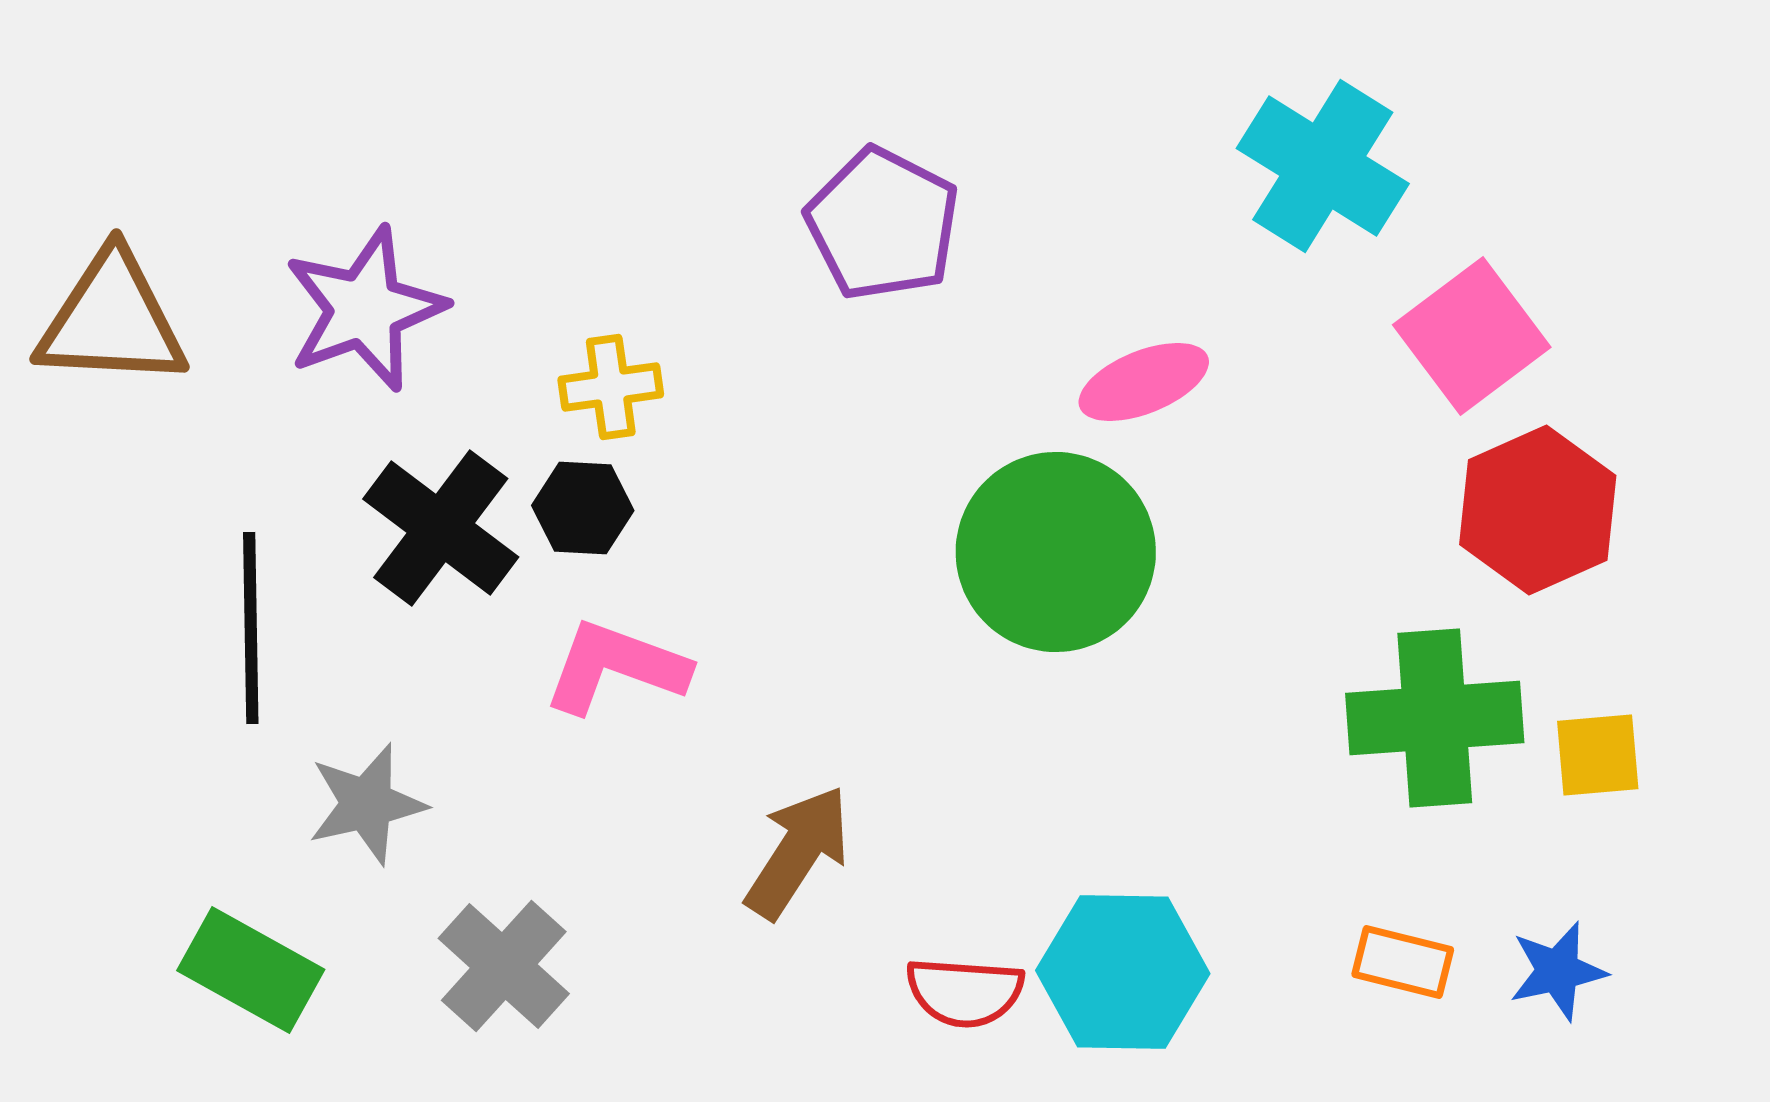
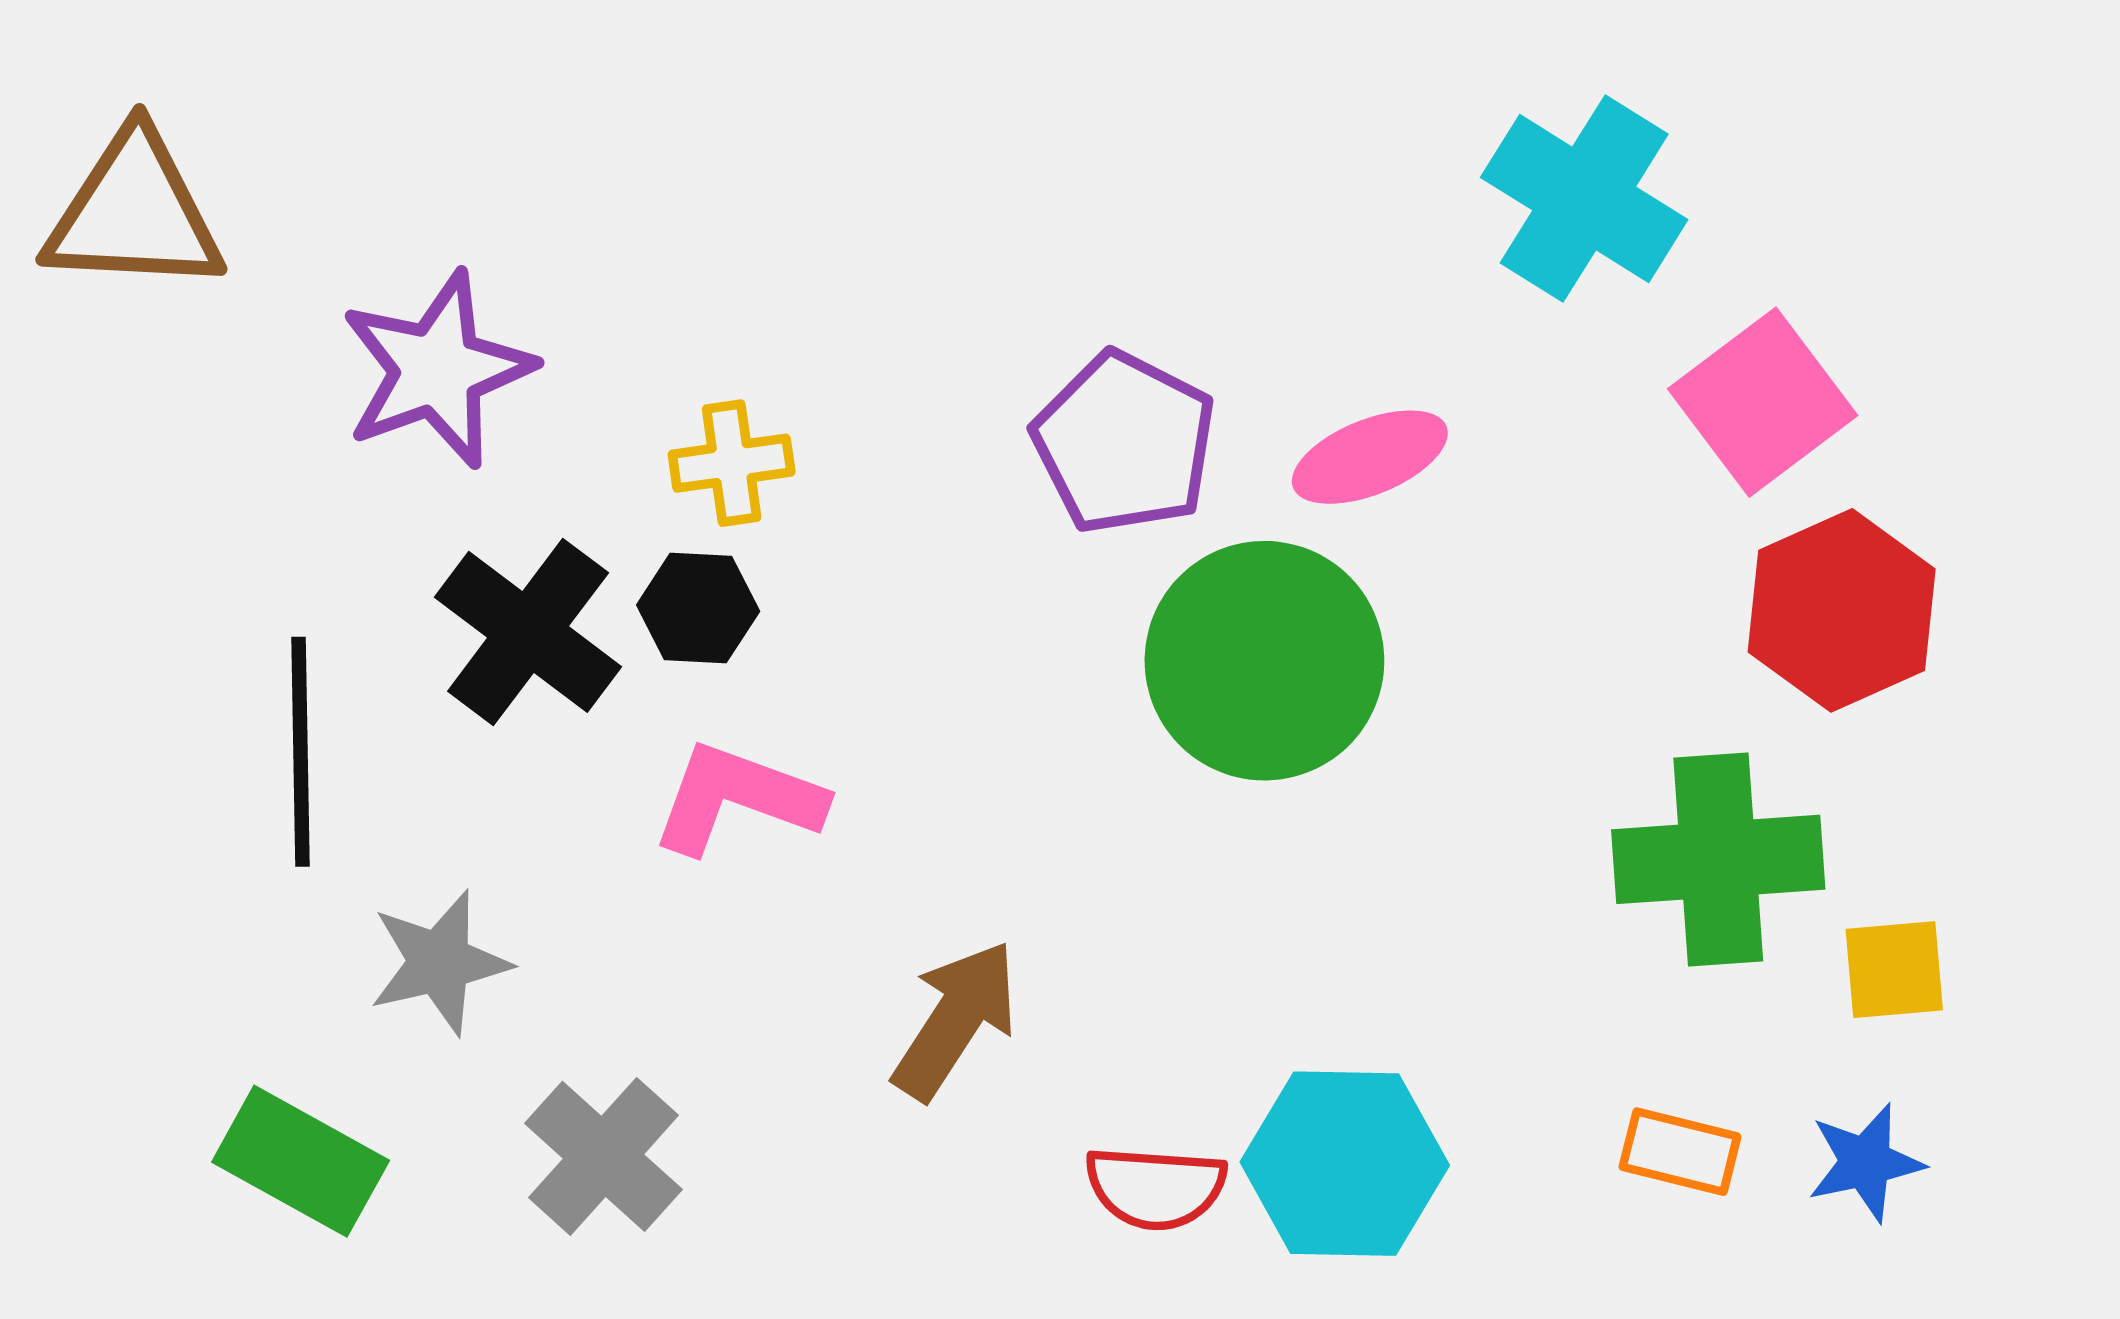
purple pentagon: (883, 224) -> (1124, 443), moved
brown triangle: (112, 320) -> (134, 213), moved
yellow square: (1598, 755) -> (1894, 970), moved

